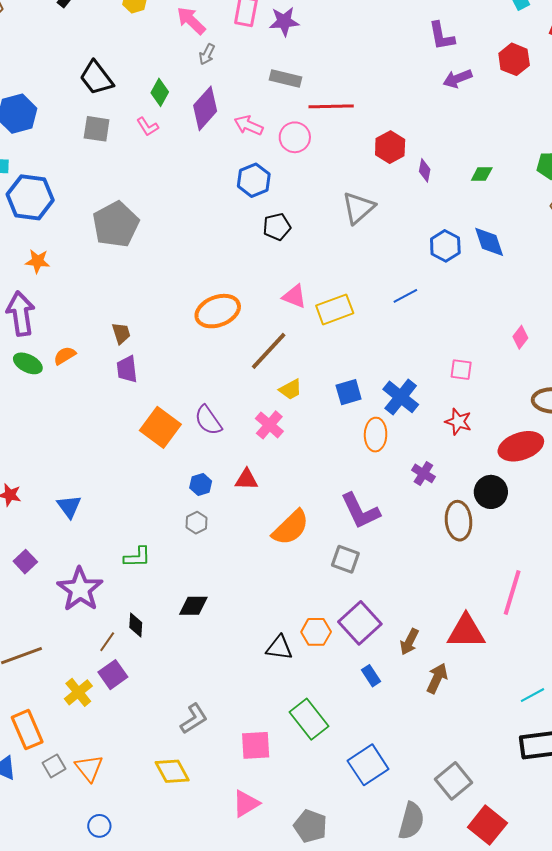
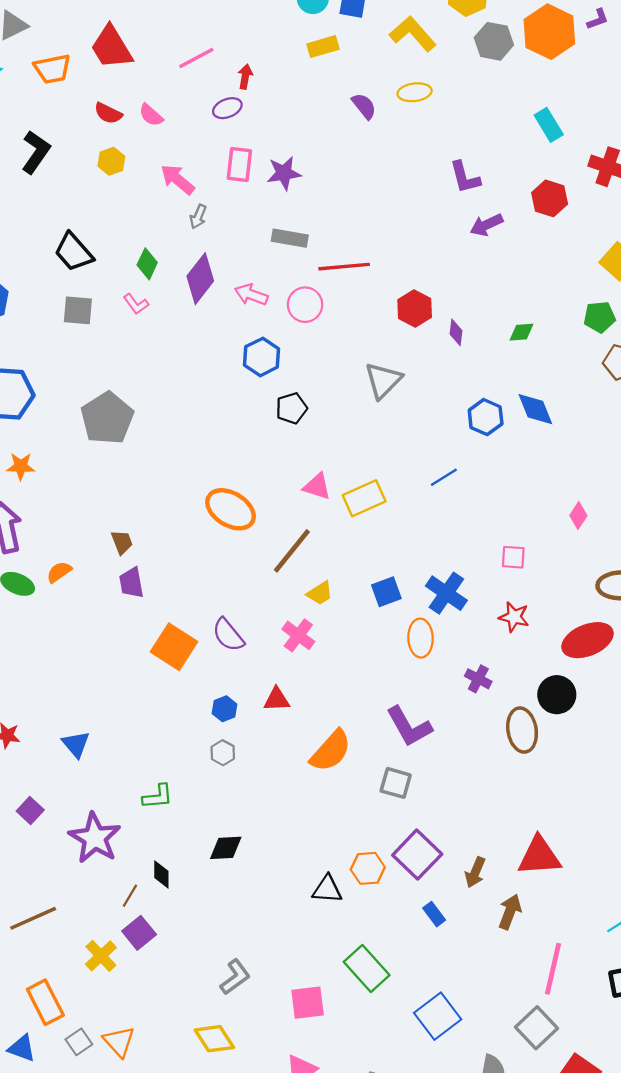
orange ellipse: (218, 311) -> (231, 509), turned 57
pink line: (512, 592) -> (553, 969), moved

